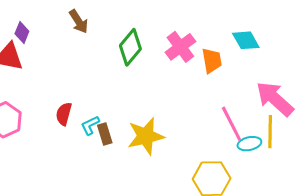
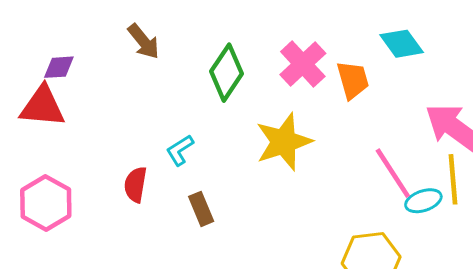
purple diamond: (22, 33) -> (59, 67), turned 70
cyan L-shape: (90, 125) -> (180, 150), moved
yellow star: (146, 136) -> (284, 142), moved

